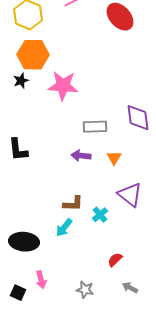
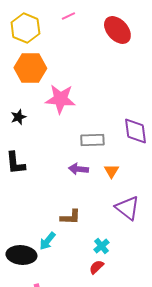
black star: (21, 81) -> (18, 117), moved
cyan cross: (100, 215) -> (101, 246), moved
cyan arrow: (64, 228) -> (47, 241), moved
red semicircle: (115, 260) -> (96, 267), moved

